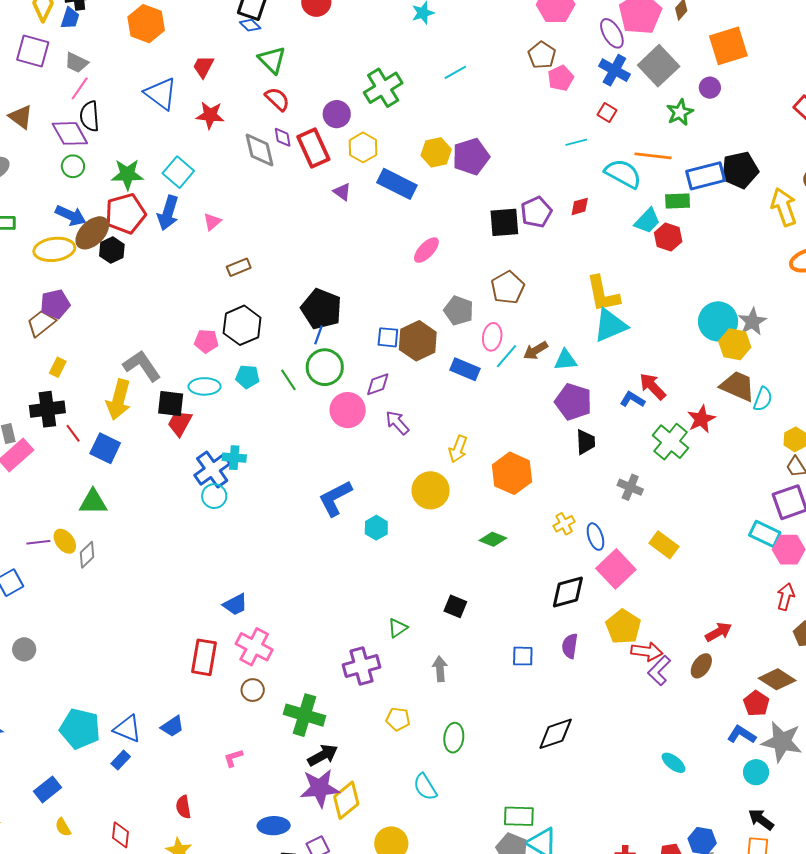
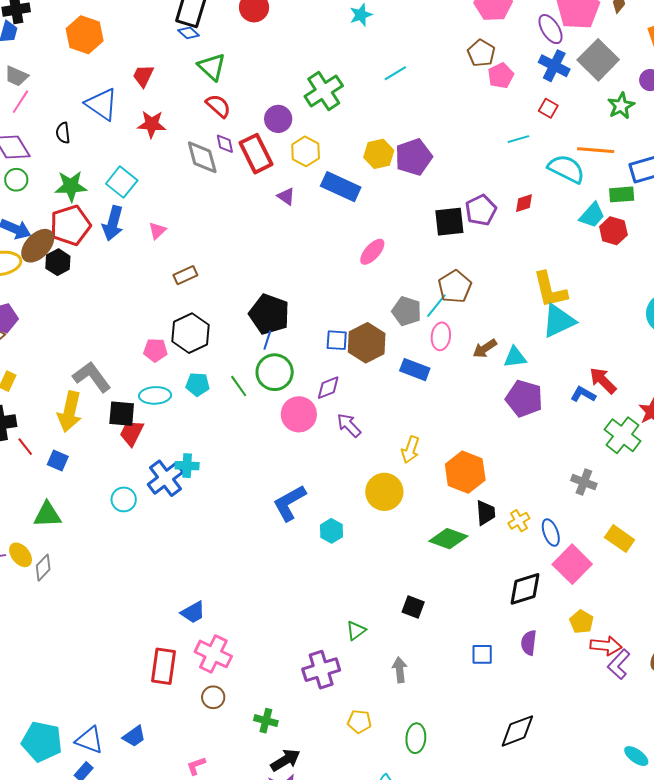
black semicircle: (90, 116) -> (63, 133), moved, size x0.7
cyan line: (506, 356) -> (436, 306), moved
black trapezoid: (585, 442) -> (486, 513), moved
blue square: (105, 448) -> (58, 461), size x0.7
cyan circle: (214, 496) -> (124, 499), moved
green diamond: (493, 539) -> (448, 539), size x1.4
yellow pentagon: (623, 627) -> (582, 622), size x0.7
green cross: (304, 715) -> (266, 721), size x0.6

